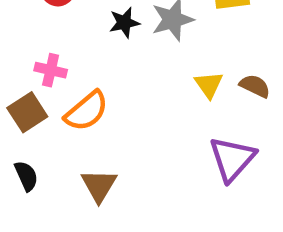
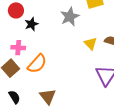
black star: (124, 23) -> (31, 24), moved

